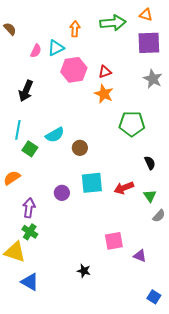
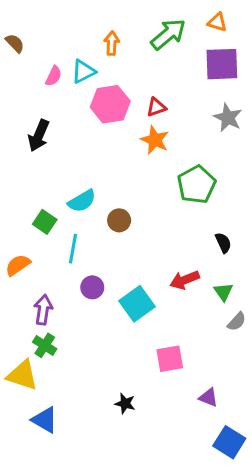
green arrow: (113, 23) -> (168, 34), turned -35
green pentagon: (132, 124) -> (197, 185), turned -30
cyan line: (18, 130) -> (73, 249), moved
cyan square: (92, 183) -> (137, 304), moved, turned -30
purple triangle: (140, 256) -> (208, 398), moved
blue square: (154, 297) -> (229, 442), size x1.5

